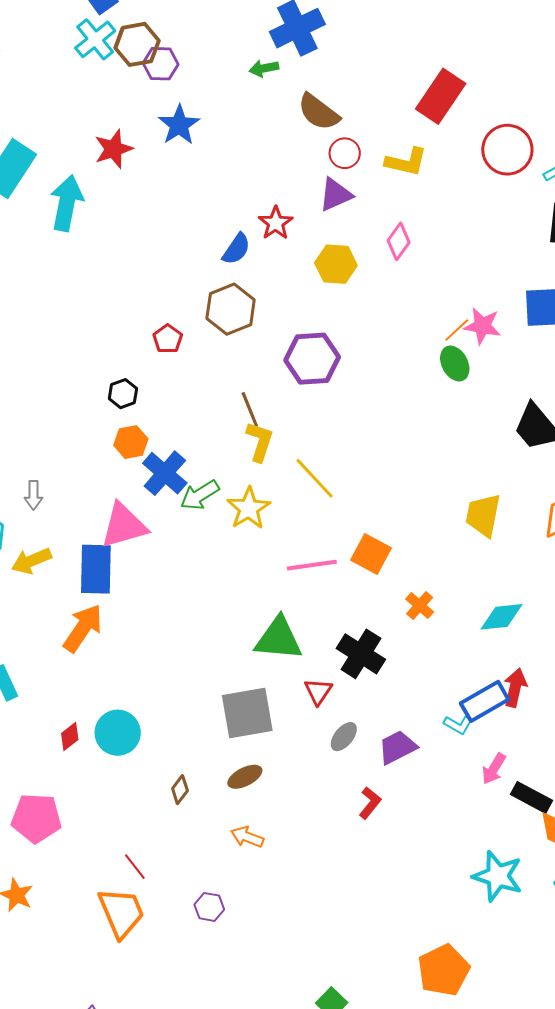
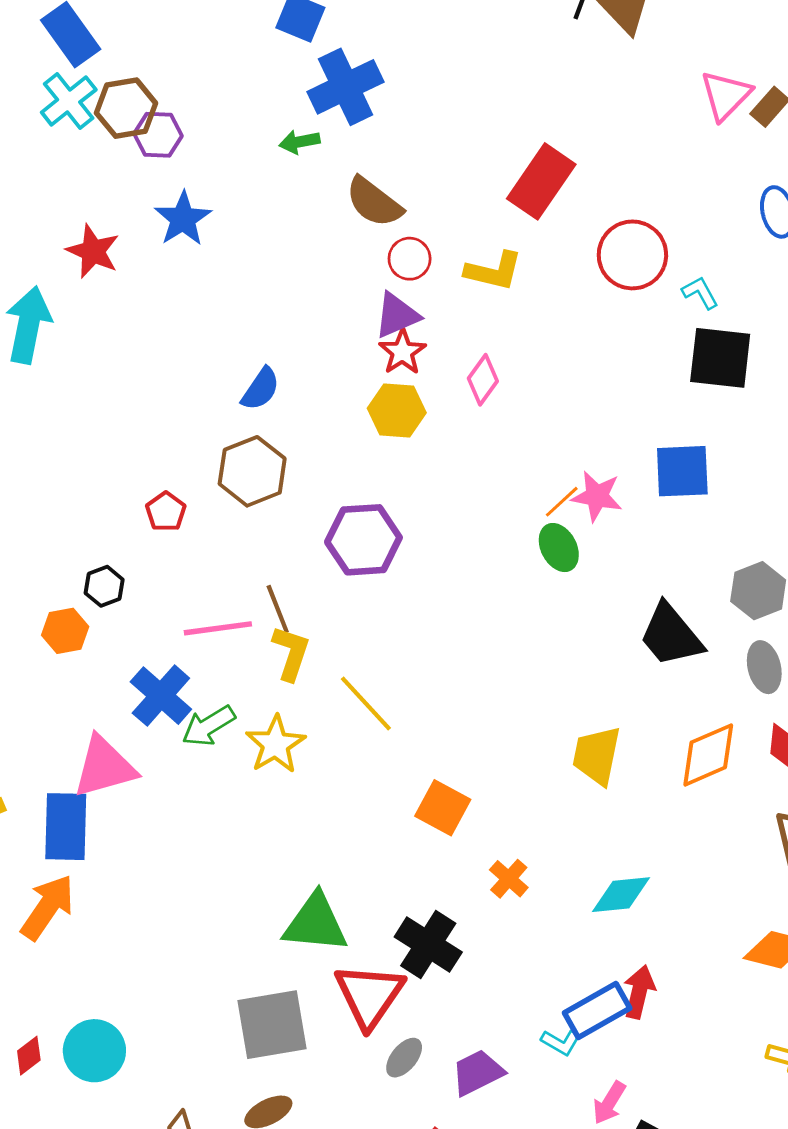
red star: (114, 149) -> (93, 251), turned -30
red star: (276, 223) -> (402, 352), moved
orange hexagon: (131, 442) -> (65, 631), moved
pink line: (312, 565) -> (218, 628), moved
red triangle: (318, 691) -> (369, 995), size x1.8

